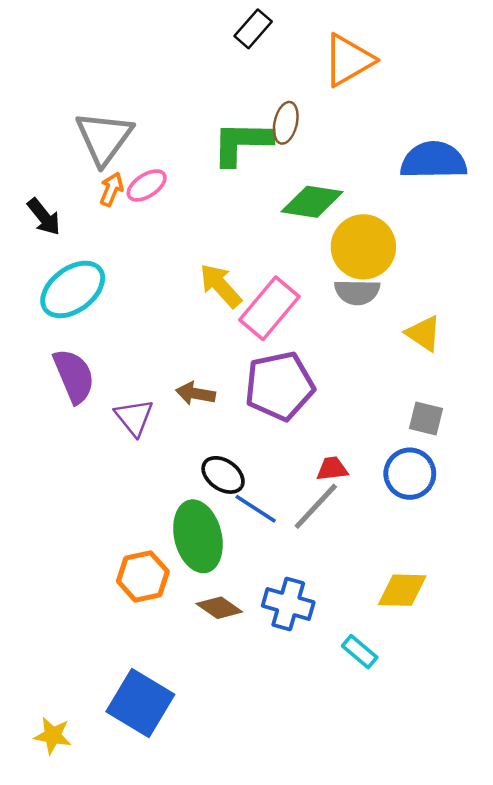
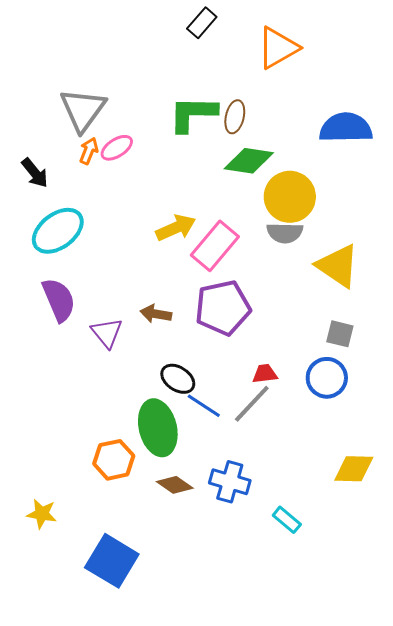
brown ellipse: (286, 123) -> (235, 117), moved
yellow arrow: (221, 286) -> (176, 228), turned 108
yellow triangle: (424, 333) -> (338, 266), size x1.5
yellow diamond: (402, 590) -> (354, 469), moved
yellow star: (53, 736) -> (42, 514), moved

